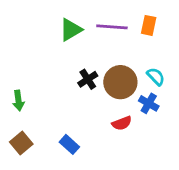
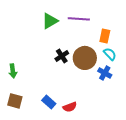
orange rectangle: (149, 25) -> (105, 36), moved
red semicircle: (122, 123) -> (70, 107), moved
brown square: (21, 143) -> (15, 101), turned -35

